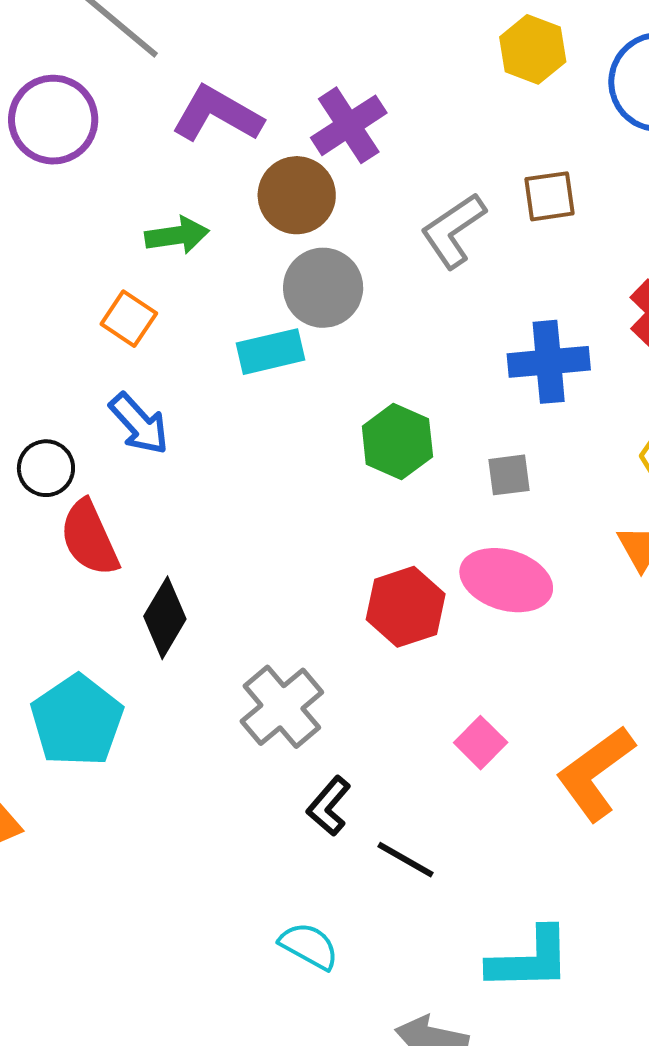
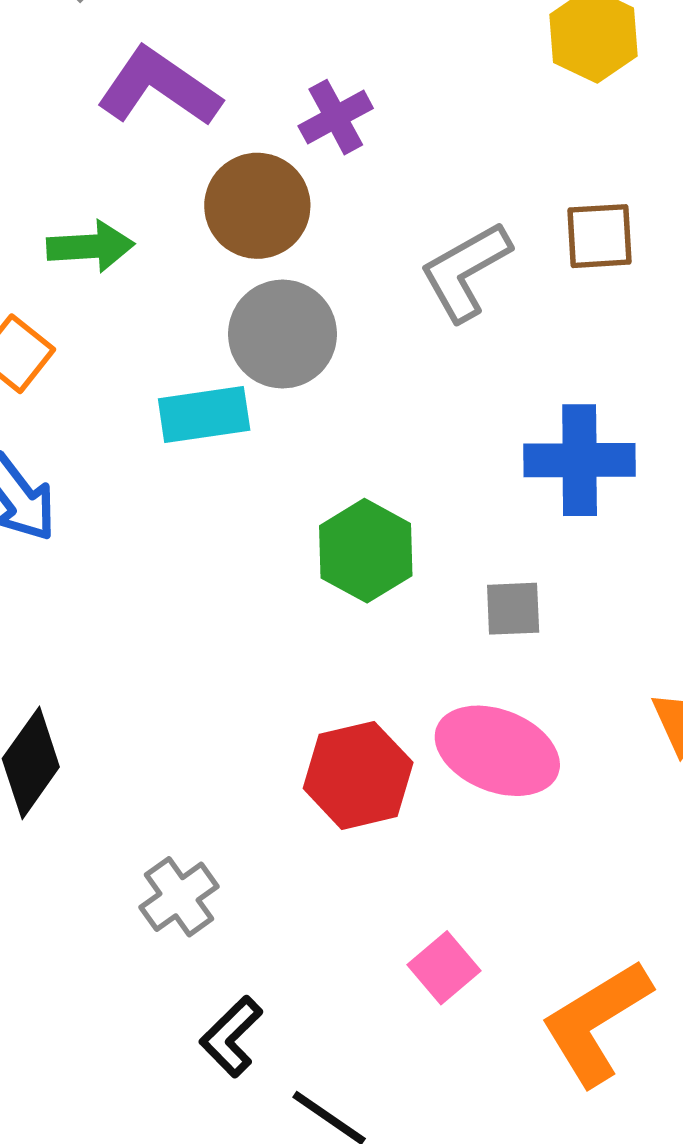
purple cross: (349, 125) -> (336, 117), size x0.7
gray cross: (282, 707) -> (179, 897), size x0.7

